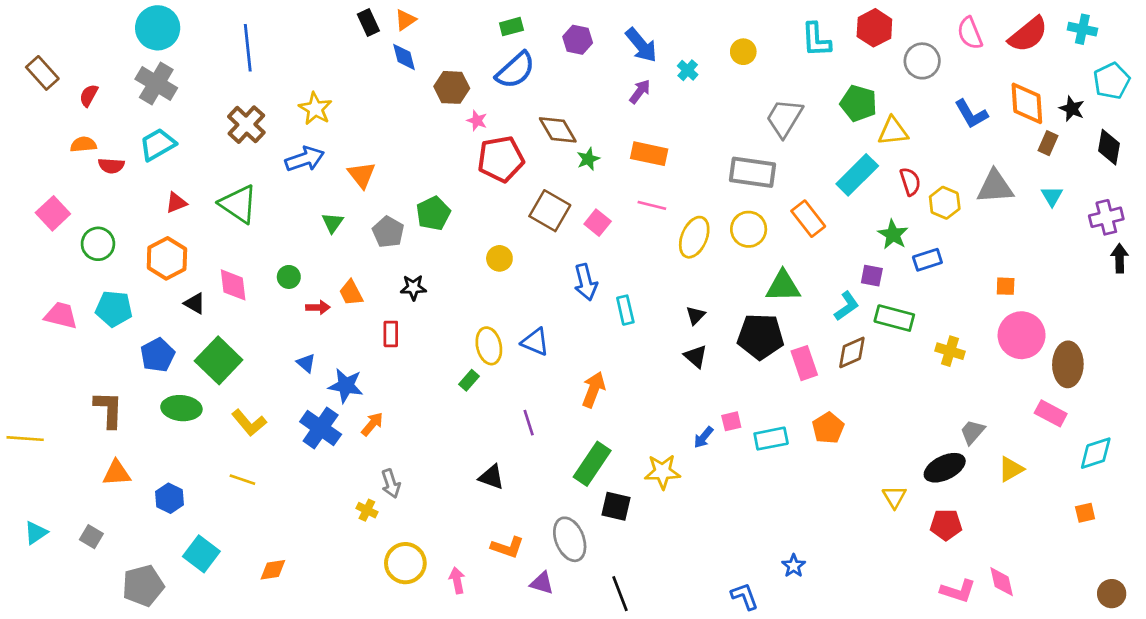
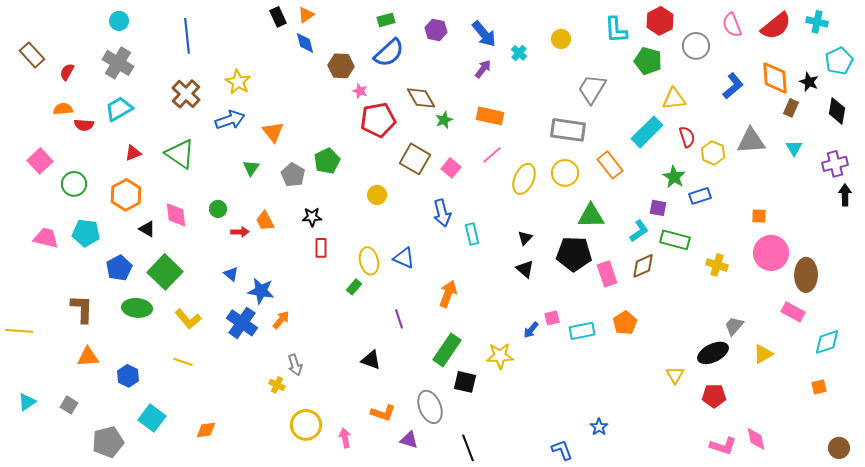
cyan circle: (158, 28) -> (119, 21), size x0.6
green pentagon: (859, 103) -> (648, 61), moved
blue L-shape: (971, 114) -> (733, 86), turned -100
pink line: (652, 205) -> (492, 155), turned -55
red rectangle: (391, 334) -> (321, 248), moved

